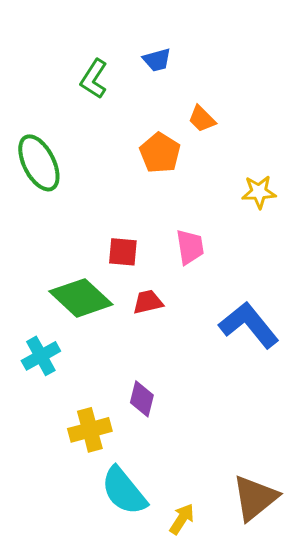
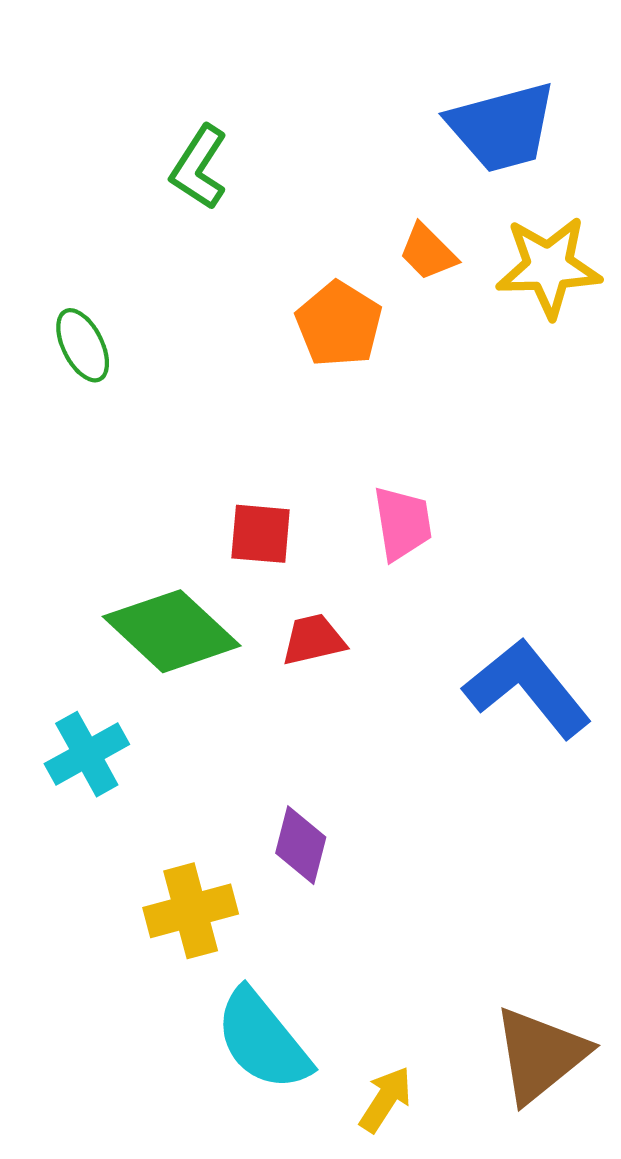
blue trapezoid: (157, 60) -> (502, 127), moved, size x1.8
green ellipse: (39, 163) -> (83, 345), size x0.6
yellow star: (259, 192) -> (549, 267), moved, size x1.4

